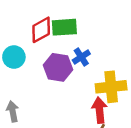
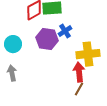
cyan circle: (14, 57) -> (13, 44), moved

